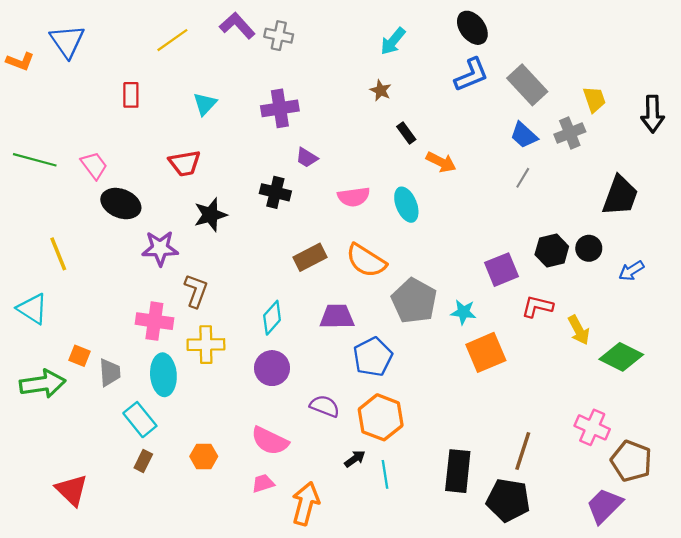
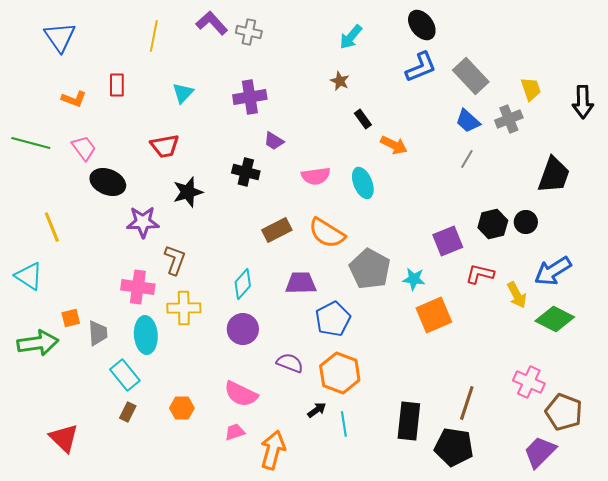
yellow line: (172, 40) -> (154, 36), turned -44
orange L-shape: (20, 61) -> (74, 99), moved
blue arrow: (631, 271) -> (553, 271), moved, size x1.6
orange square: (79, 356) -> (71, 318), turned -36

